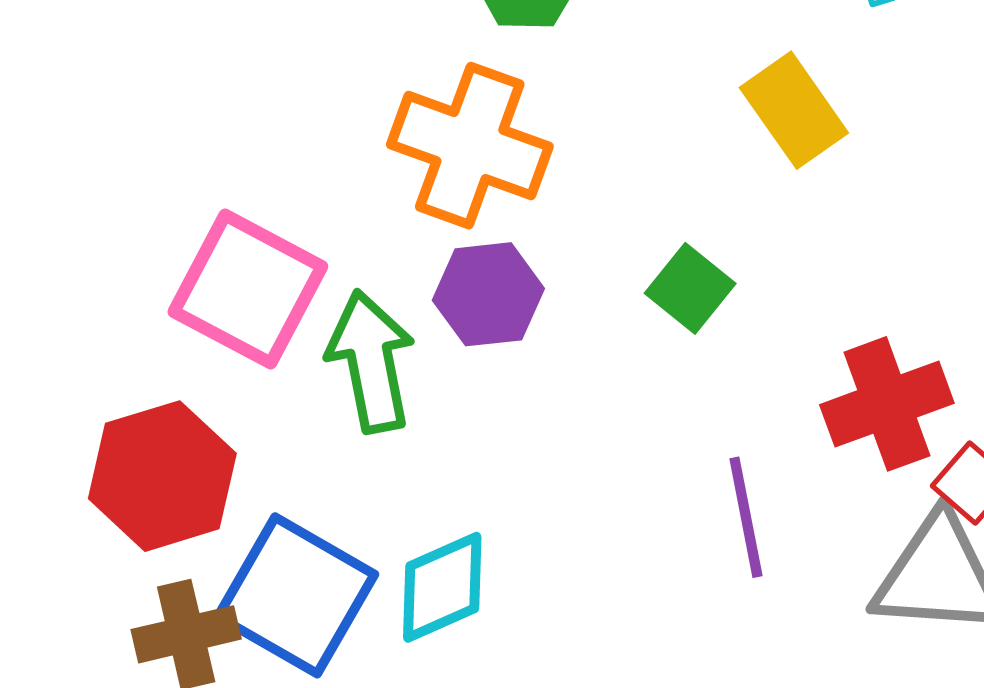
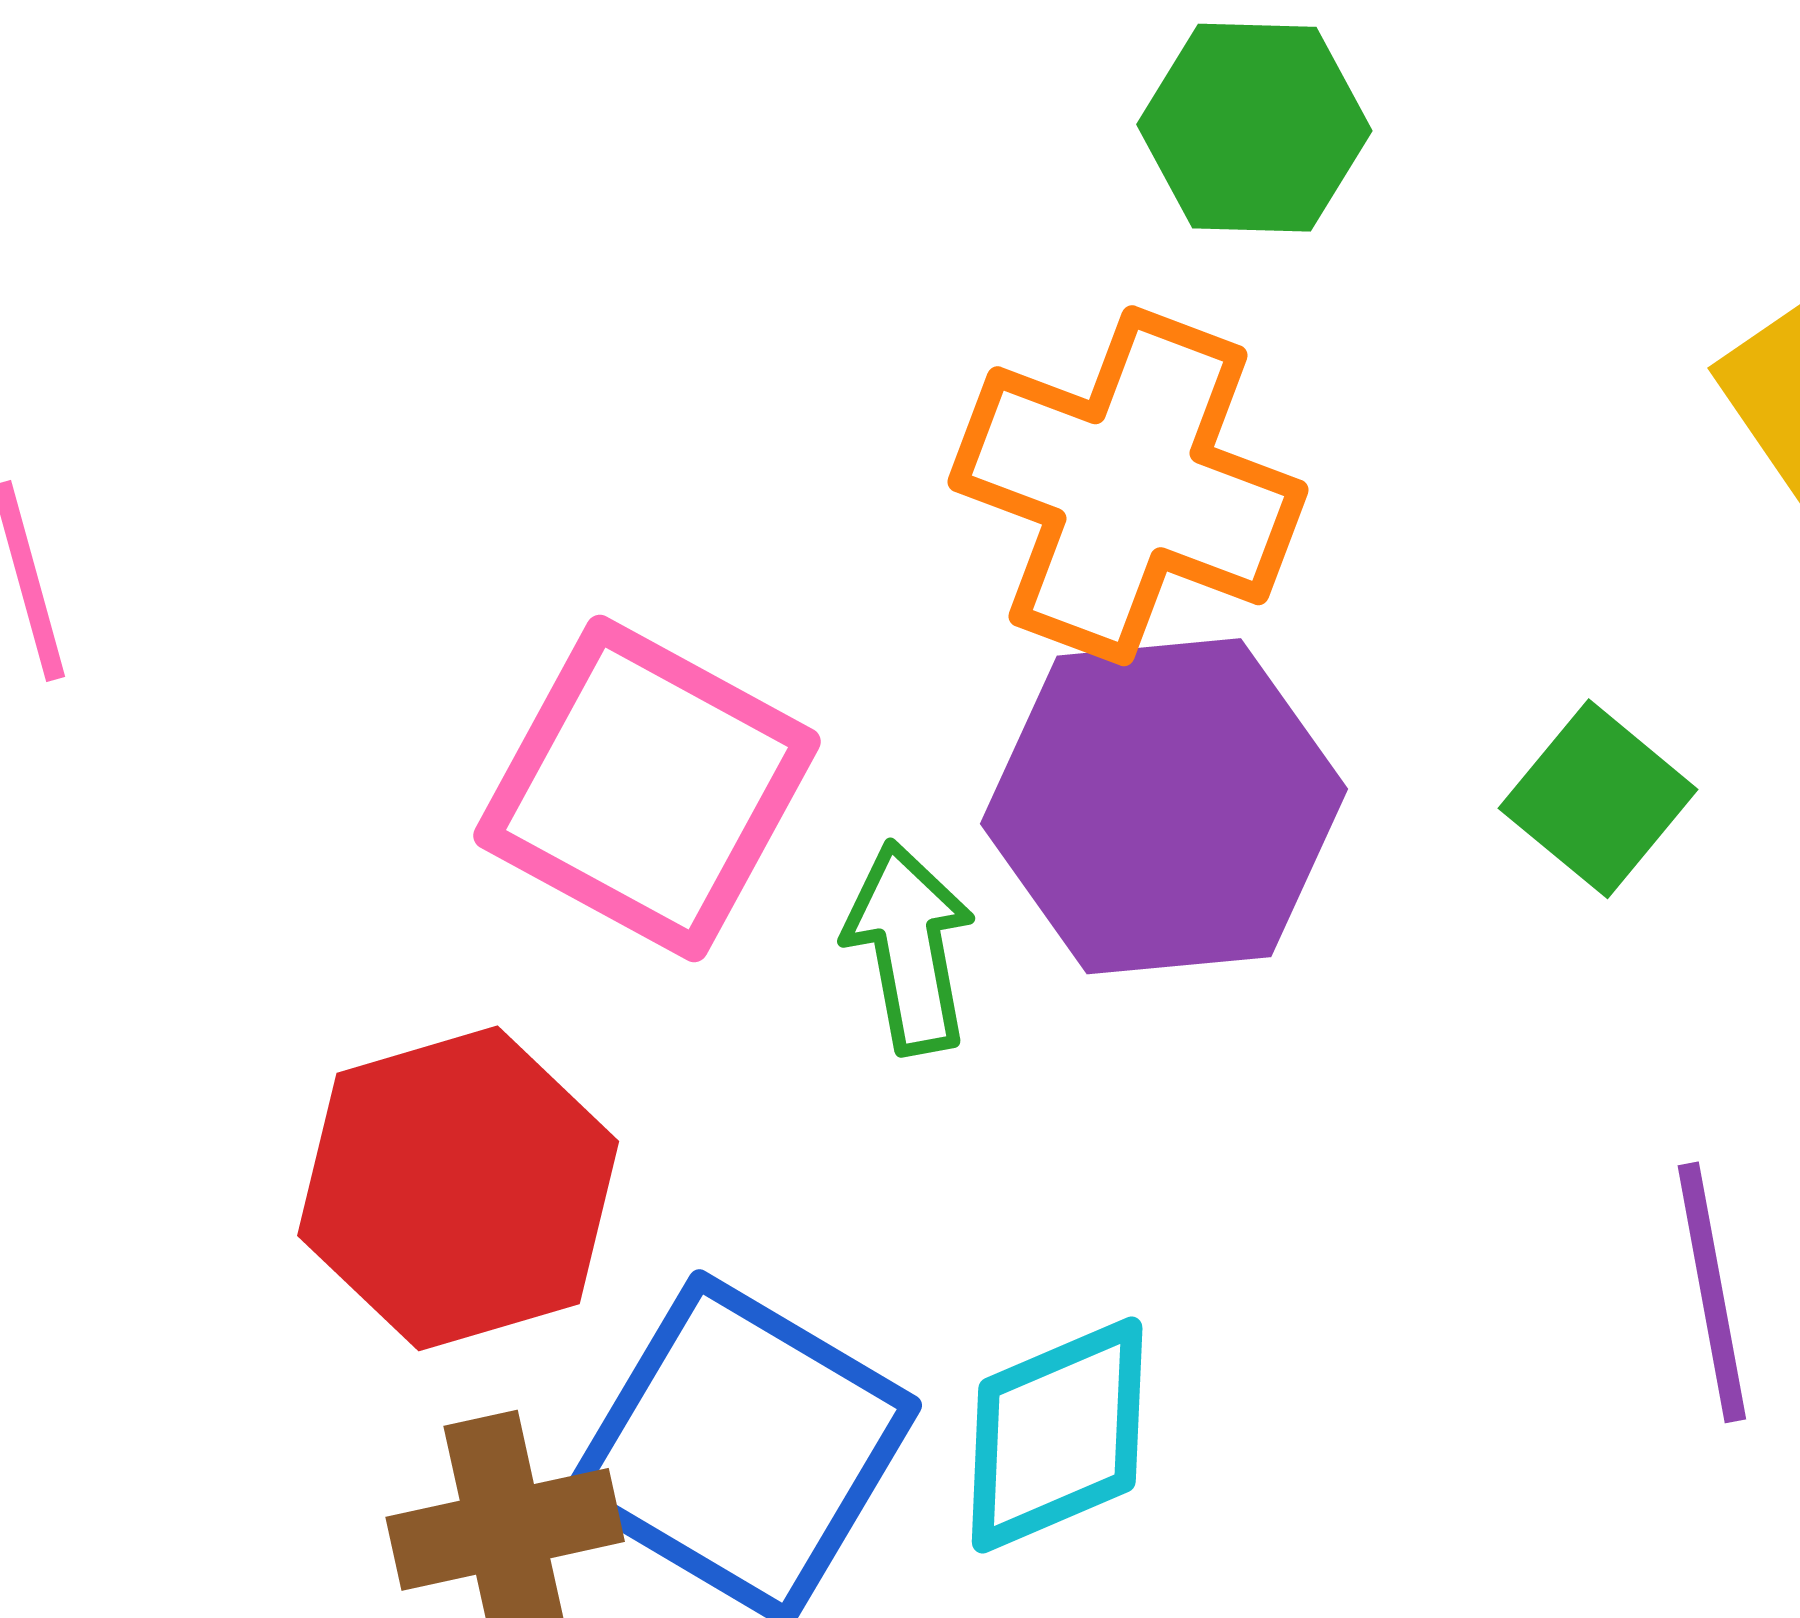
purple hexagon: (488, 294) -> (1164, 806), size x1.5
green arrow: (371, 361) -> (909, 947), size x0.7

